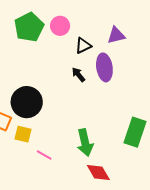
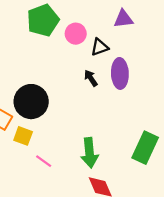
pink circle: (60, 26) -> (76, 34), moved
purple triangle: (116, 35) -> (123, 19), moved

